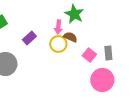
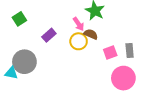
pink arrow: (58, 27) -> (79, 24), turned -40
pink square: (89, 55) -> (110, 53), turned 32

